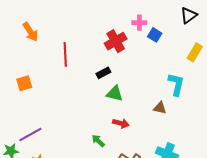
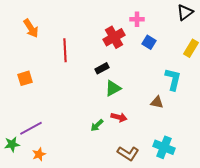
blue square: (155, 35) -> (149, 42), moved
green triangle: (115, 93) -> (113, 88), turned -42
green arrow: (98, 141) -> (97, 125), moved, turned -88

